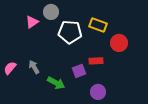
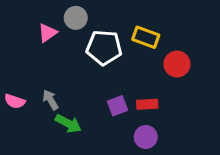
red rectangle: (96, 61) -> (147, 104), moved
pink semicircle: (10, 68) -> (15, 101), turned -112
green arrow: (56, 83) -> (68, 124), moved

